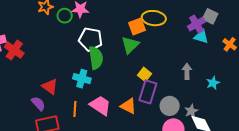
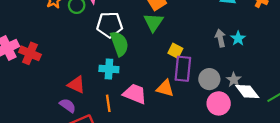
cyan star: (213, 83) -> (238, 38), moved

